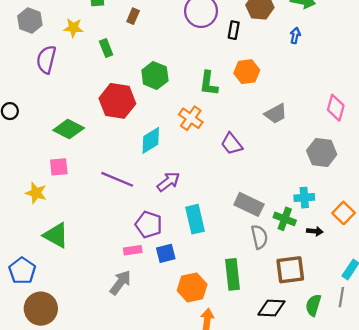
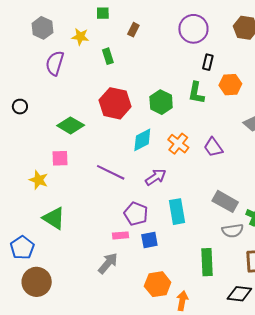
black rectangle: (234, 30) -> (208, 62), moved
green hexagon: (155, 75) -> (161, 102), moved
orange cross: (191, 118) -> (178, 144), moved
gray semicircle: (259, 237) -> (233, 231), turned 90
orange hexagon: (192, 287) -> (158, 284), moved

